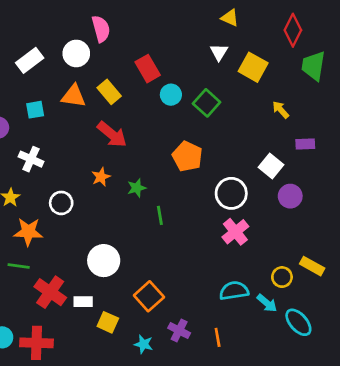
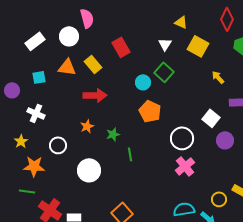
yellow triangle: (230, 18) -> (181, 22), moved
white triangle: (219, 52) -> (165, 44), moved
cyan circle: (171, 95) -> (143, 82), moved
red arrow: (112, 134) -> (95, 95), turned -40
white circle: (104, 261) -> (89, 170), moved

